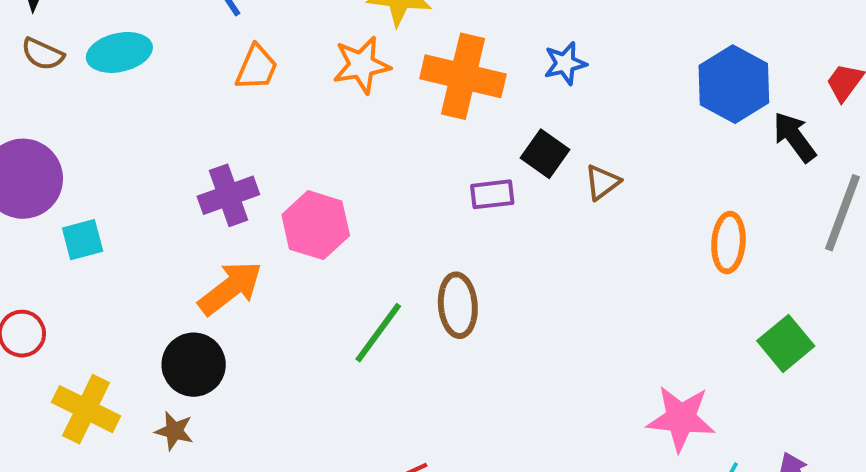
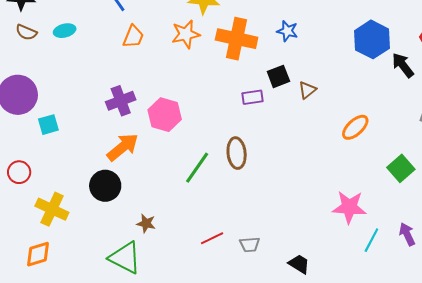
cyan ellipse: (119, 52) -> (65, 31), size x0.7
blue star: (565, 63) -> (287, 31), turned 30
black square: (545, 154) -> (278, 76), turned 35
orange ellipse: (728, 242) -> (355, 127), moved, turned 44
brown star: (174, 431) -> (146, 223), moved

